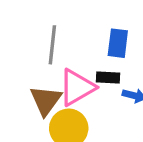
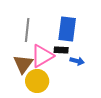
blue rectangle: (118, 43) -> (67, 29), size x1.4

